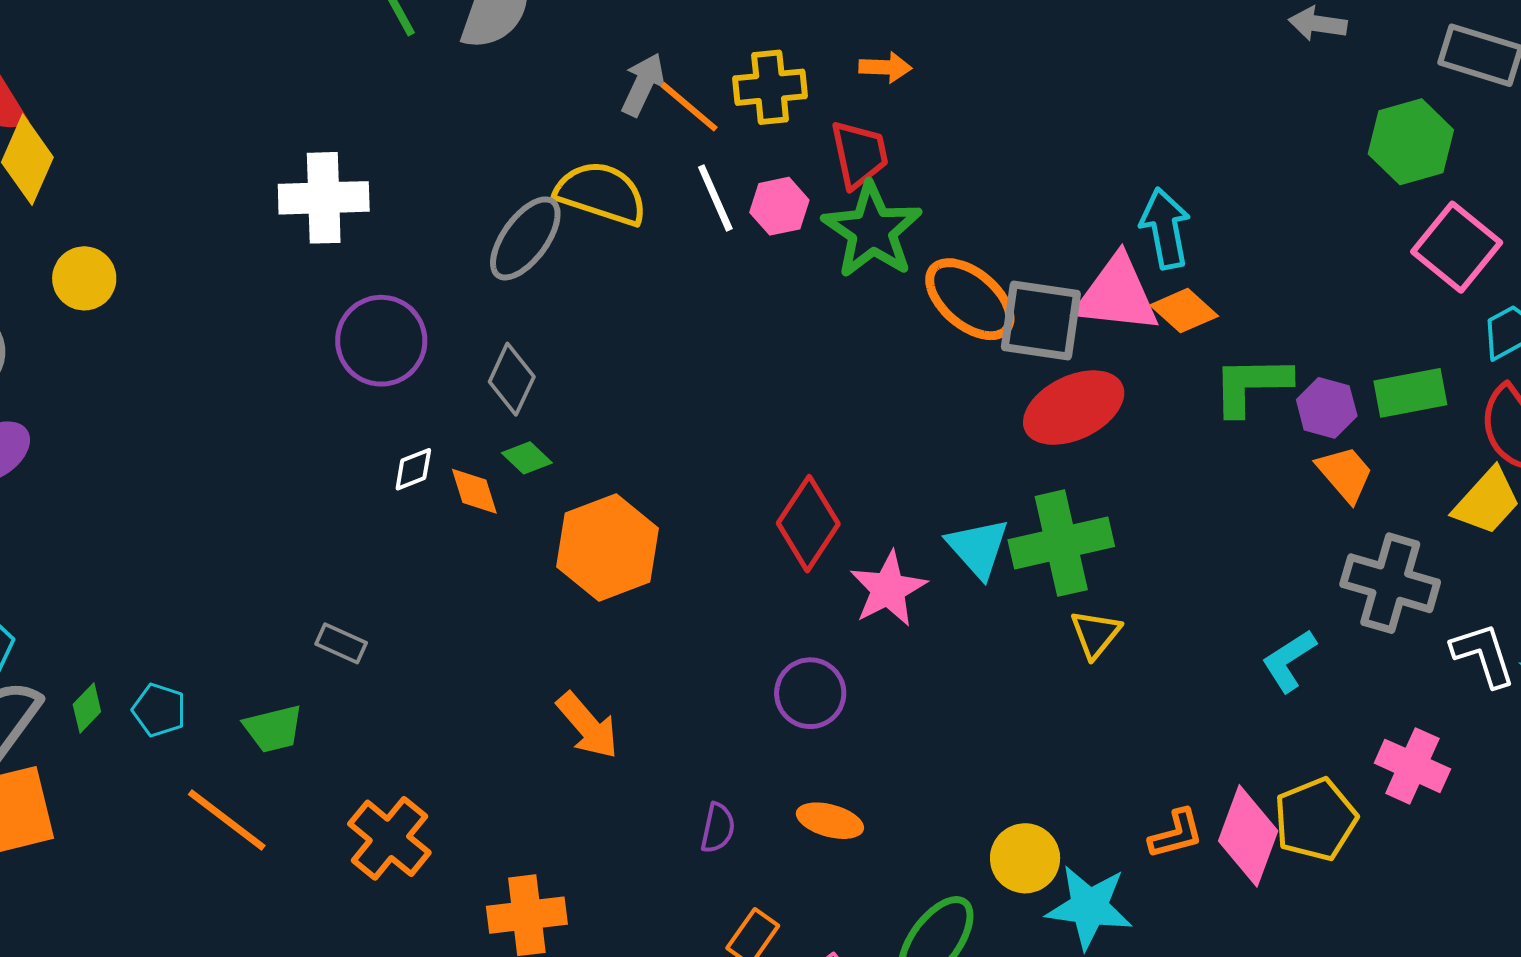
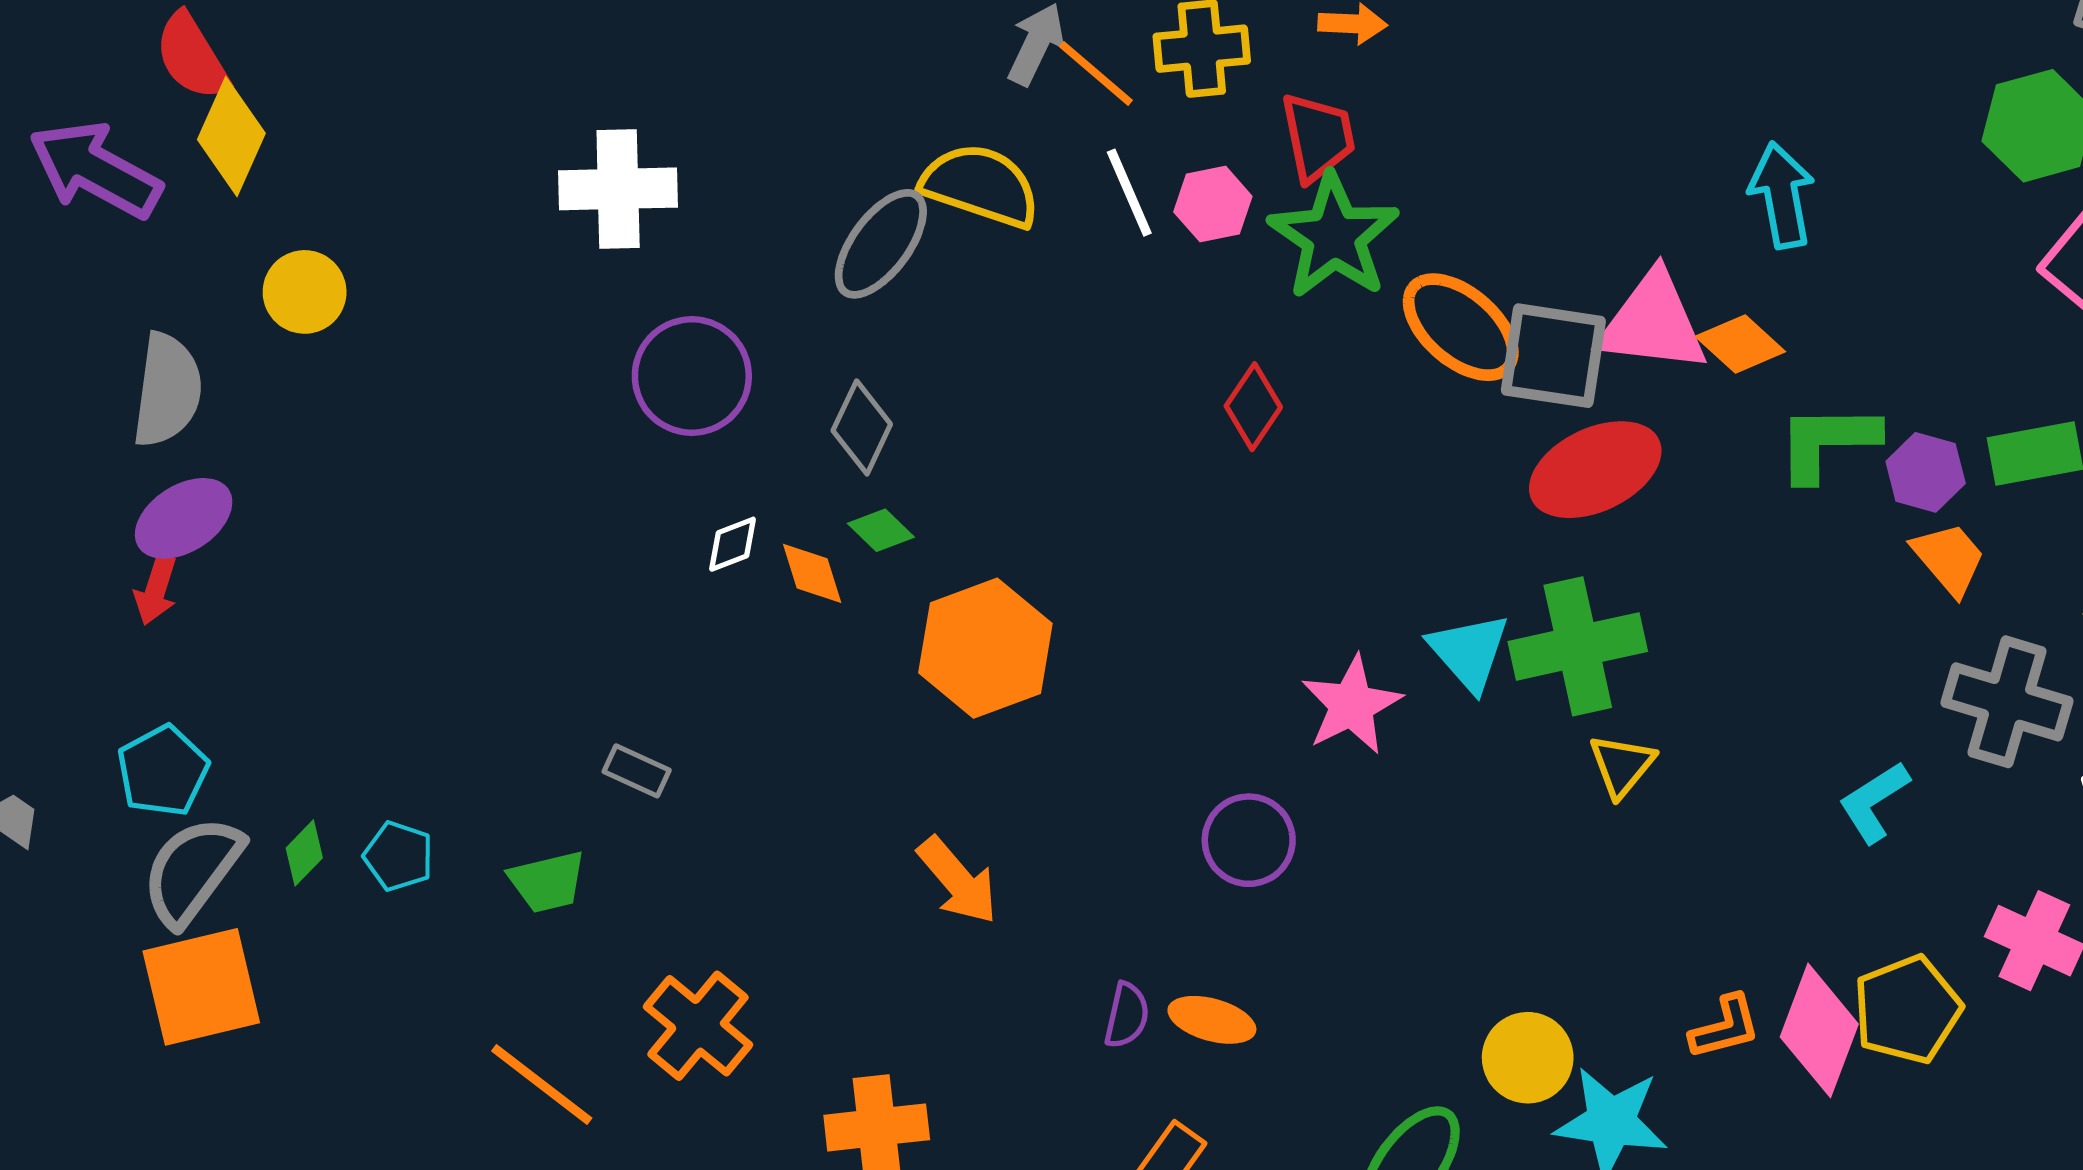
cyan arrow: (1165, 228) -> (1782, 195), moved
red diamond: (808, 524) -> (1253, 407), moved, size x0.7
orange line: (227, 820) -> (542, 1084), moved
orange ellipse: (830, 821) -> (1212, 1020), moved

